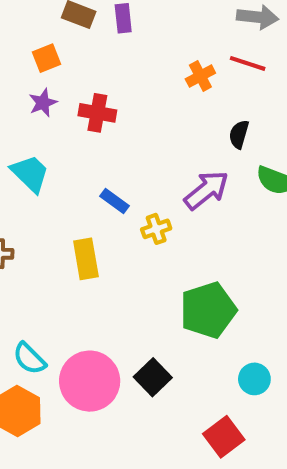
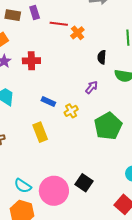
red line: (248, 63) -> (59, 24), moved
purple arrow: (206, 190) -> (92, 87), size x0.6
green pentagon: (208, 310) -> (108, 126), moved

